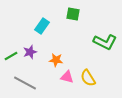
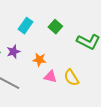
green square: (73, 14) -> (55, 27), moved, turned 32

